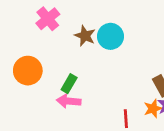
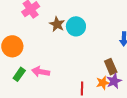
green rectangle: (69, 84) -> (19, 74), moved

